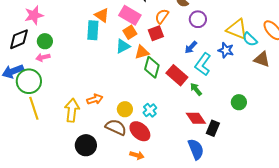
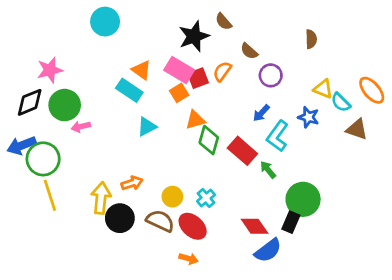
yellow triangle: (237, 29) -> (323, 89), size x0.7
cyan rectangle: (93, 30) -> (129, 90), turned -60
red square: (156, 33) -> (198, 78), moved
green circle: (45, 41) -> (65, 105), size x1.5
cyan triangle: (123, 46) -> (147, 127), moved
pink arrow: (43, 57) -> (81, 127), moved
green circle: (239, 102) -> (303, 199), moved, size x1.6
red diamond: (196, 118) -> (255, 226), moved
black circle: (86, 145) -> (120, 218), moved
blue semicircle: (196, 149) -> (268, 250), turned 75

